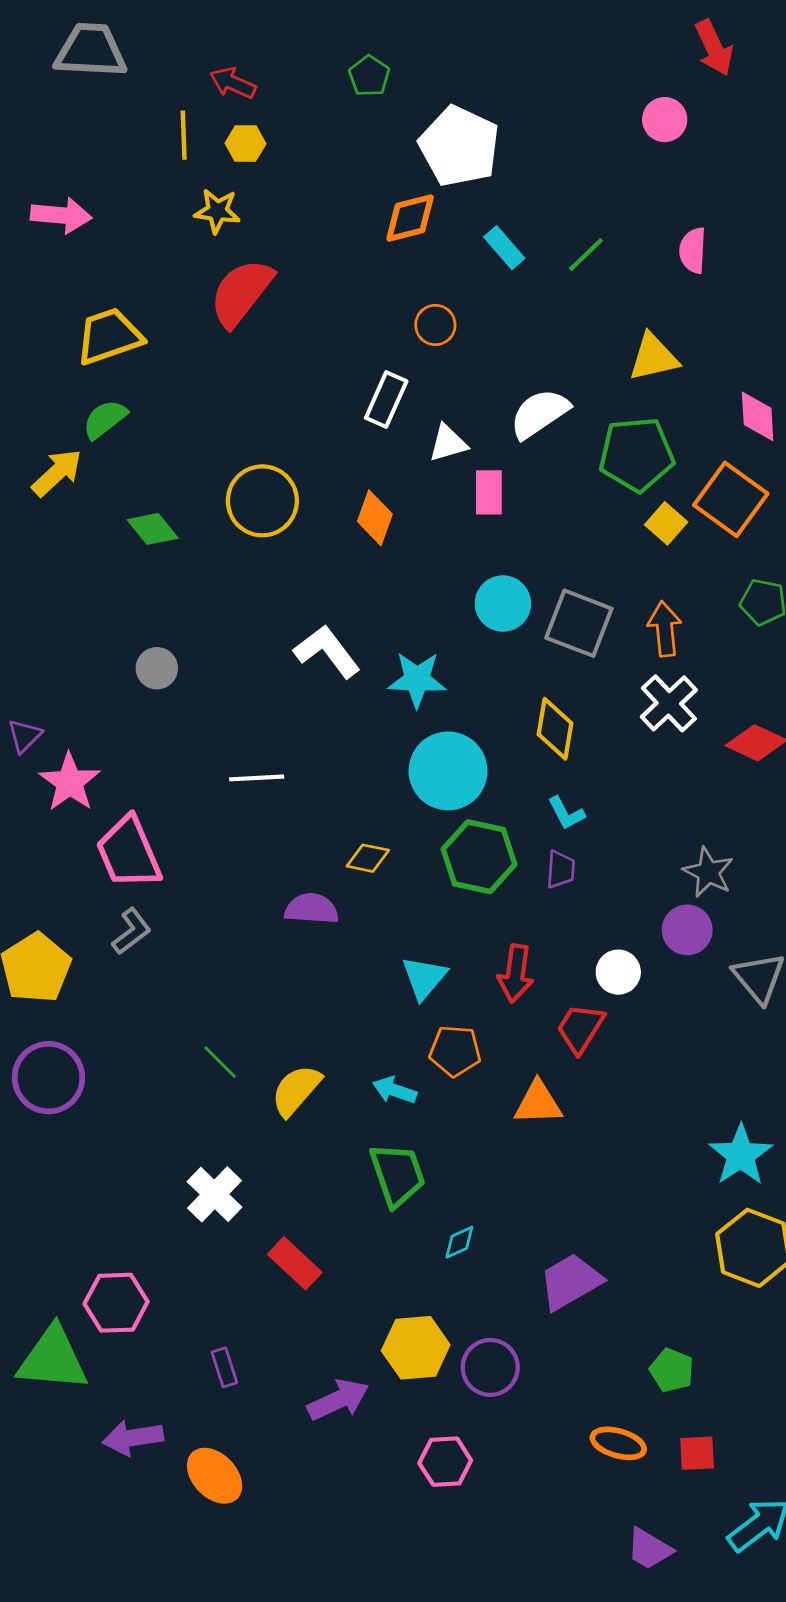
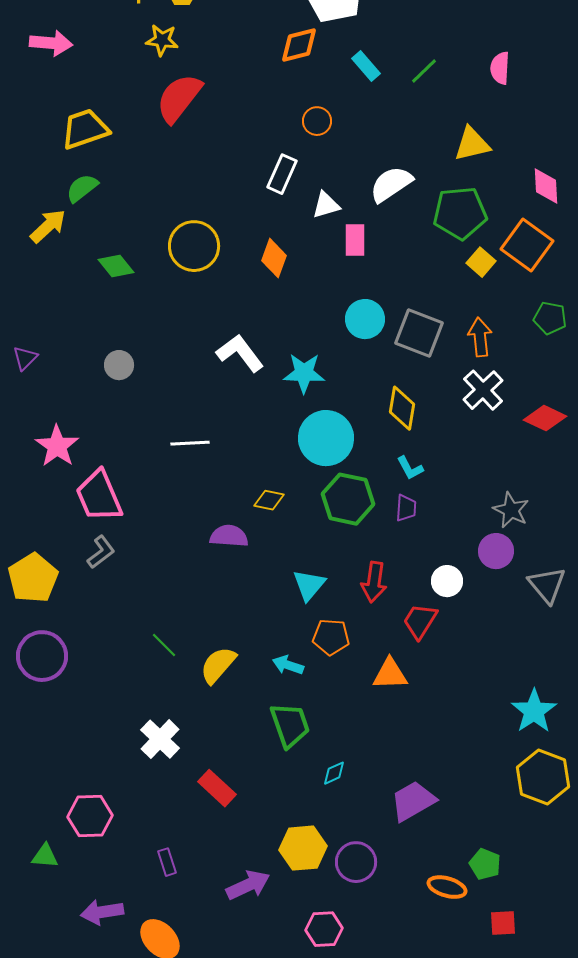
purple triangle: (25, 736) -> (25, 358), moved
green triangle: (53, 1359) -> (45, 856), size x0.5
orange ellipse: (618, 1443) -> (447, 887), moved

